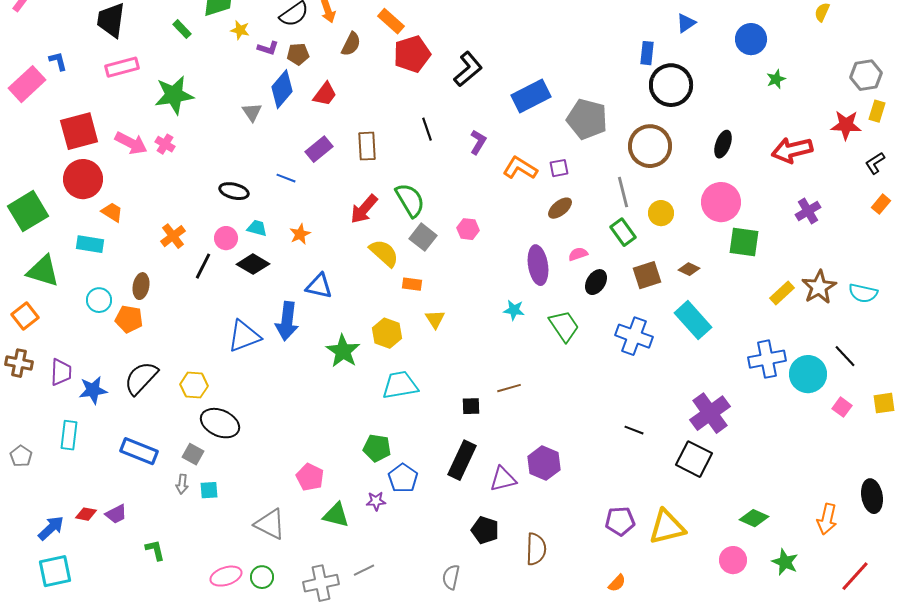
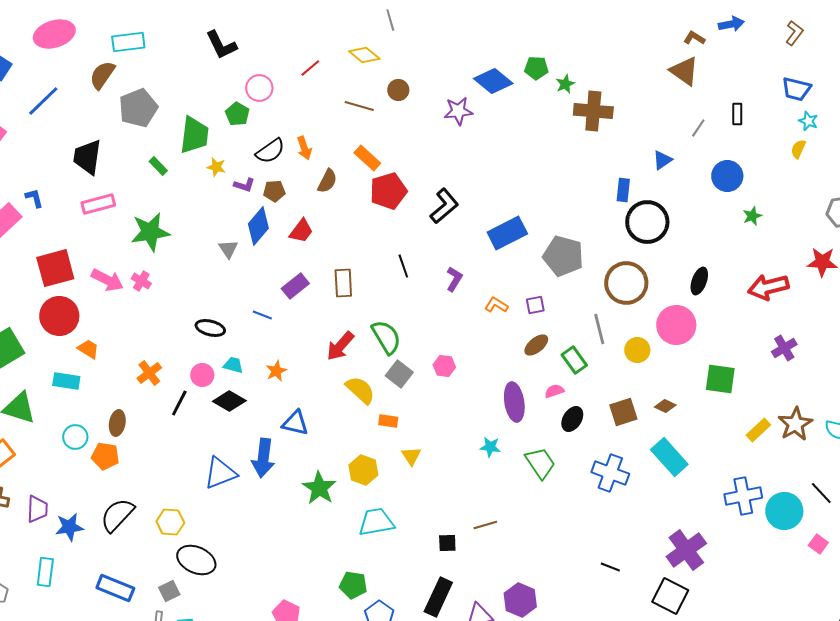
orange L-shape: (520, 168) -> (496, 305), size x0.7
pink circle: (721, 202) -> (676, 325), moved
green rectangle: (623, 232) -> (574, 360), moved
gray square: (193, 454) -> (169, 591), turned 35

